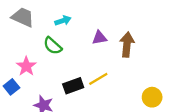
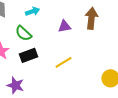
brown arrow: (127, 45) -> (91, 18), moved
black rectangle: (73, 86) -> (28, 55), moved

